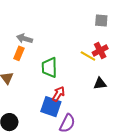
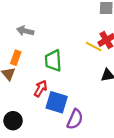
orange rectangle: (19, 53) -> (16, 58), moved
red arrow: (58, 94) -> (41, 88), moved

